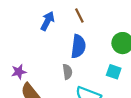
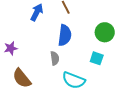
purple star: (19, 72) -> (11, 48), moved

